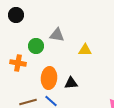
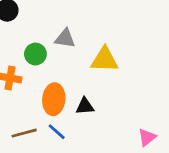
yellow triangle: (85, 50) -> (105, 60), size x1.5

